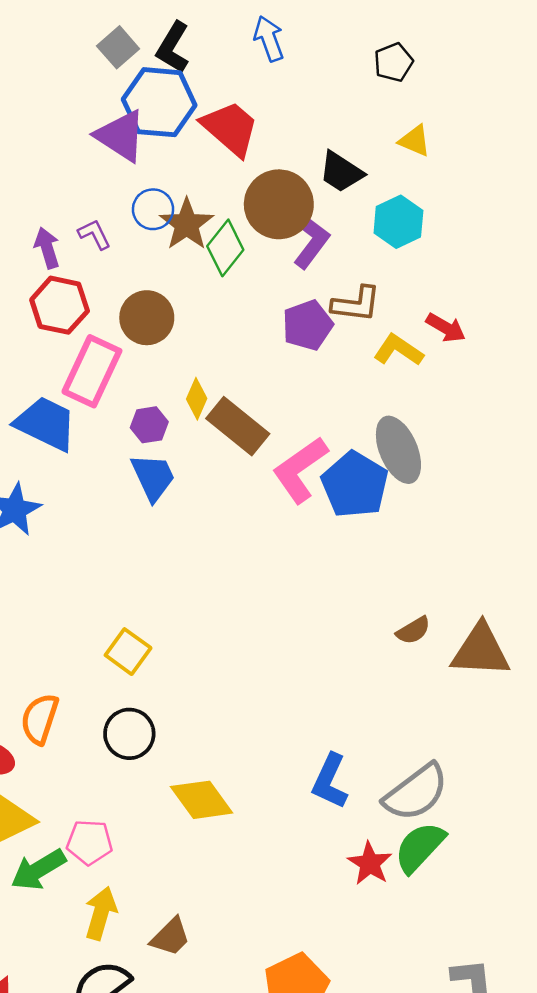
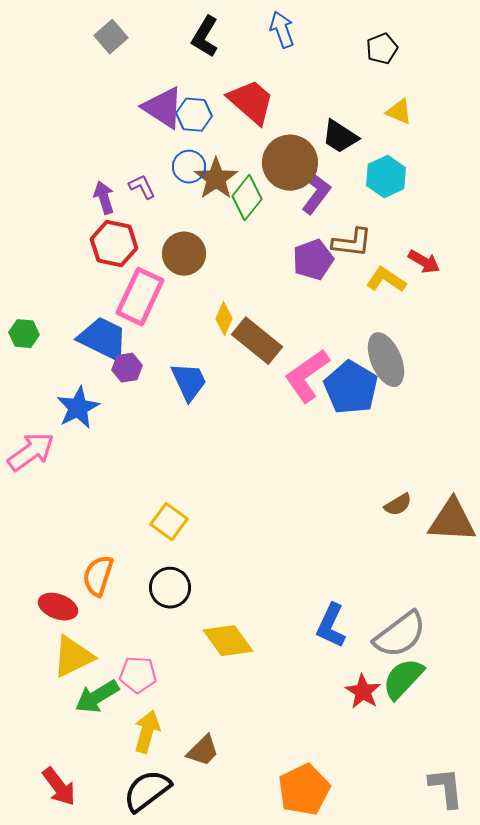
gray square: (118, 47) -> (111, 37), moved
blue hexagon: (159, 102) -> (194, 115), moved, size x0.6
purple hexagon: (149, 425) -> (127, 368), moved

